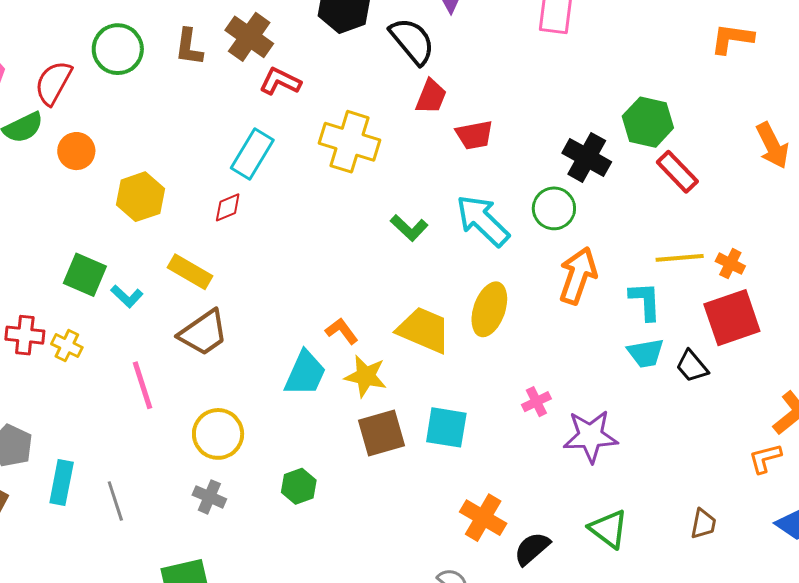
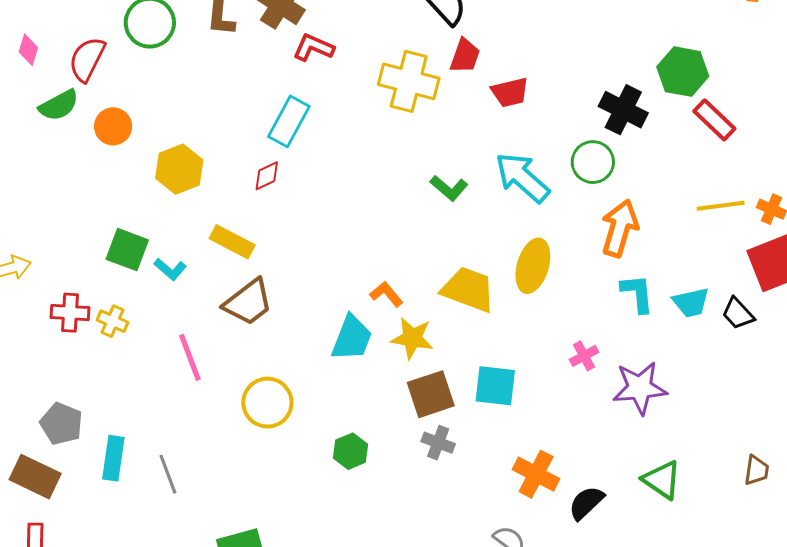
yellow cross: (350, 142) -> (409, 81), moved
cyan L-shape: (645, 301) -> (637, 293), moved
gray cross: (209, 497) -> (438, 443), moved

